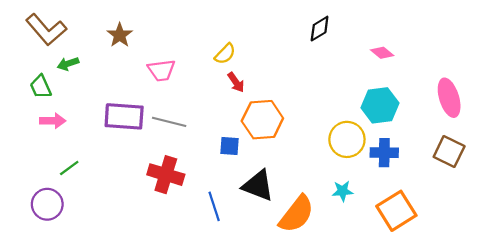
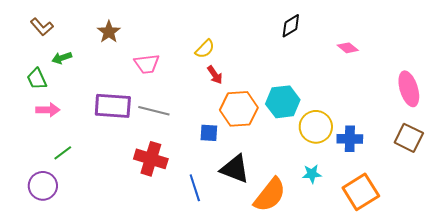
brown L-shape: (46, 30) -> (42, 27), size x0.6
cyan hexagon: (380, 105) -> (283, 102), moved

